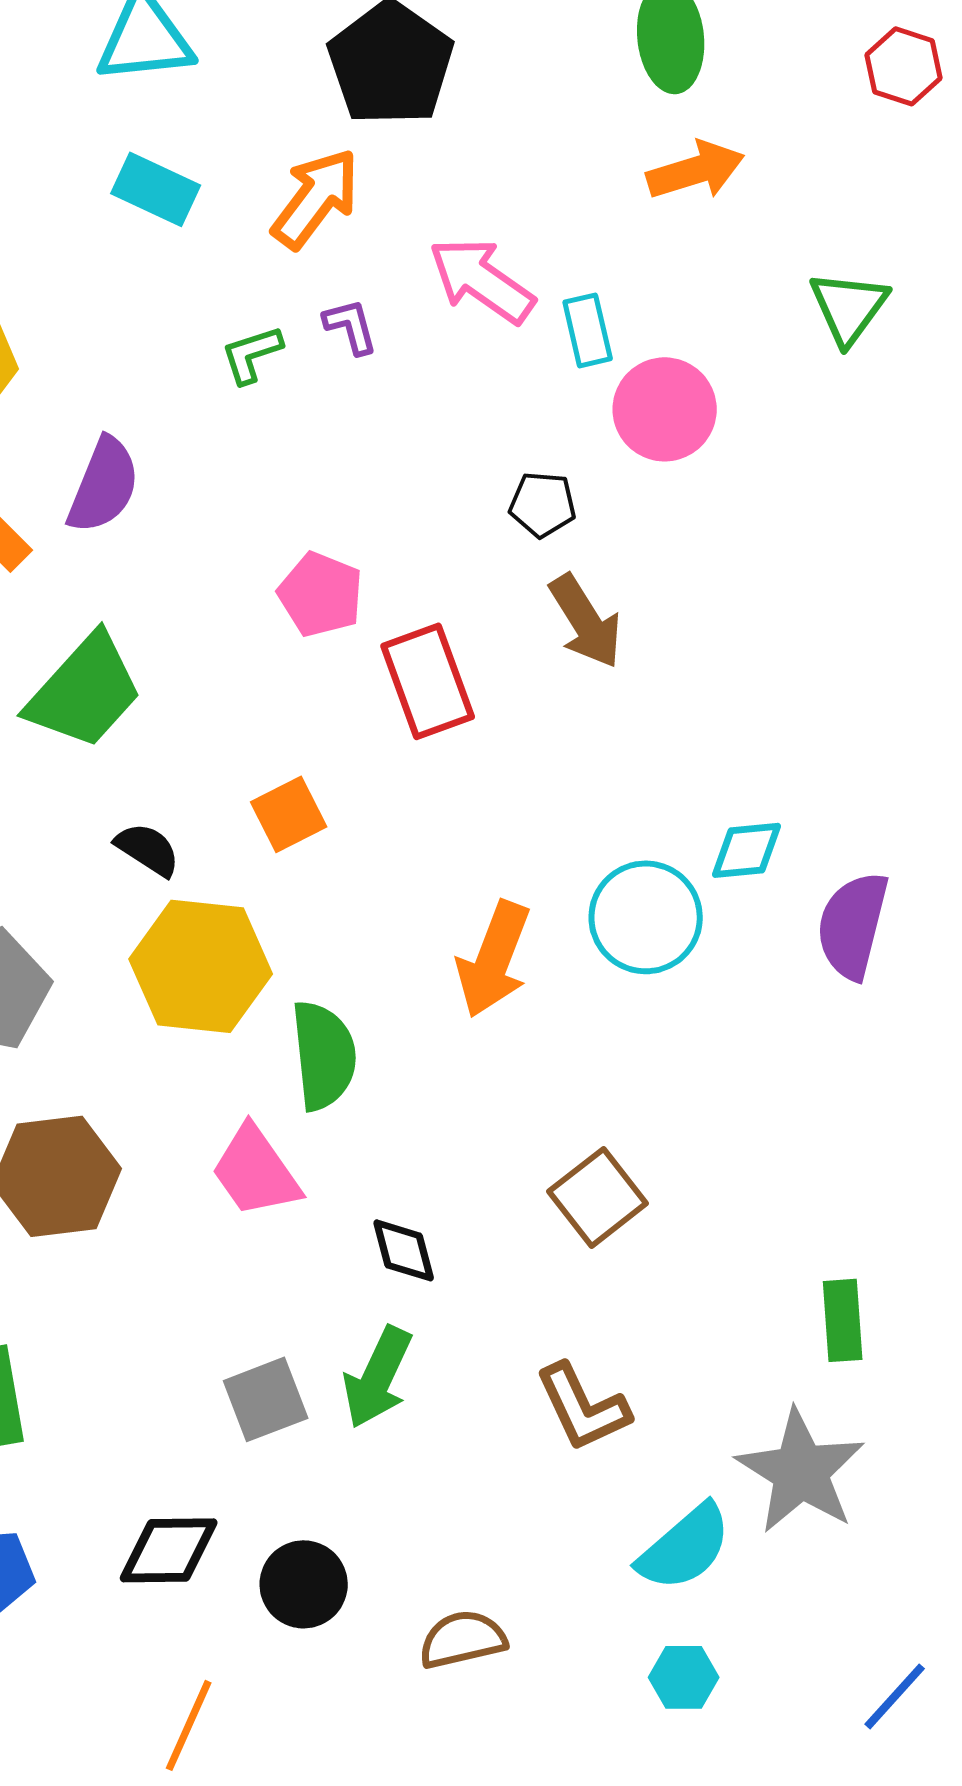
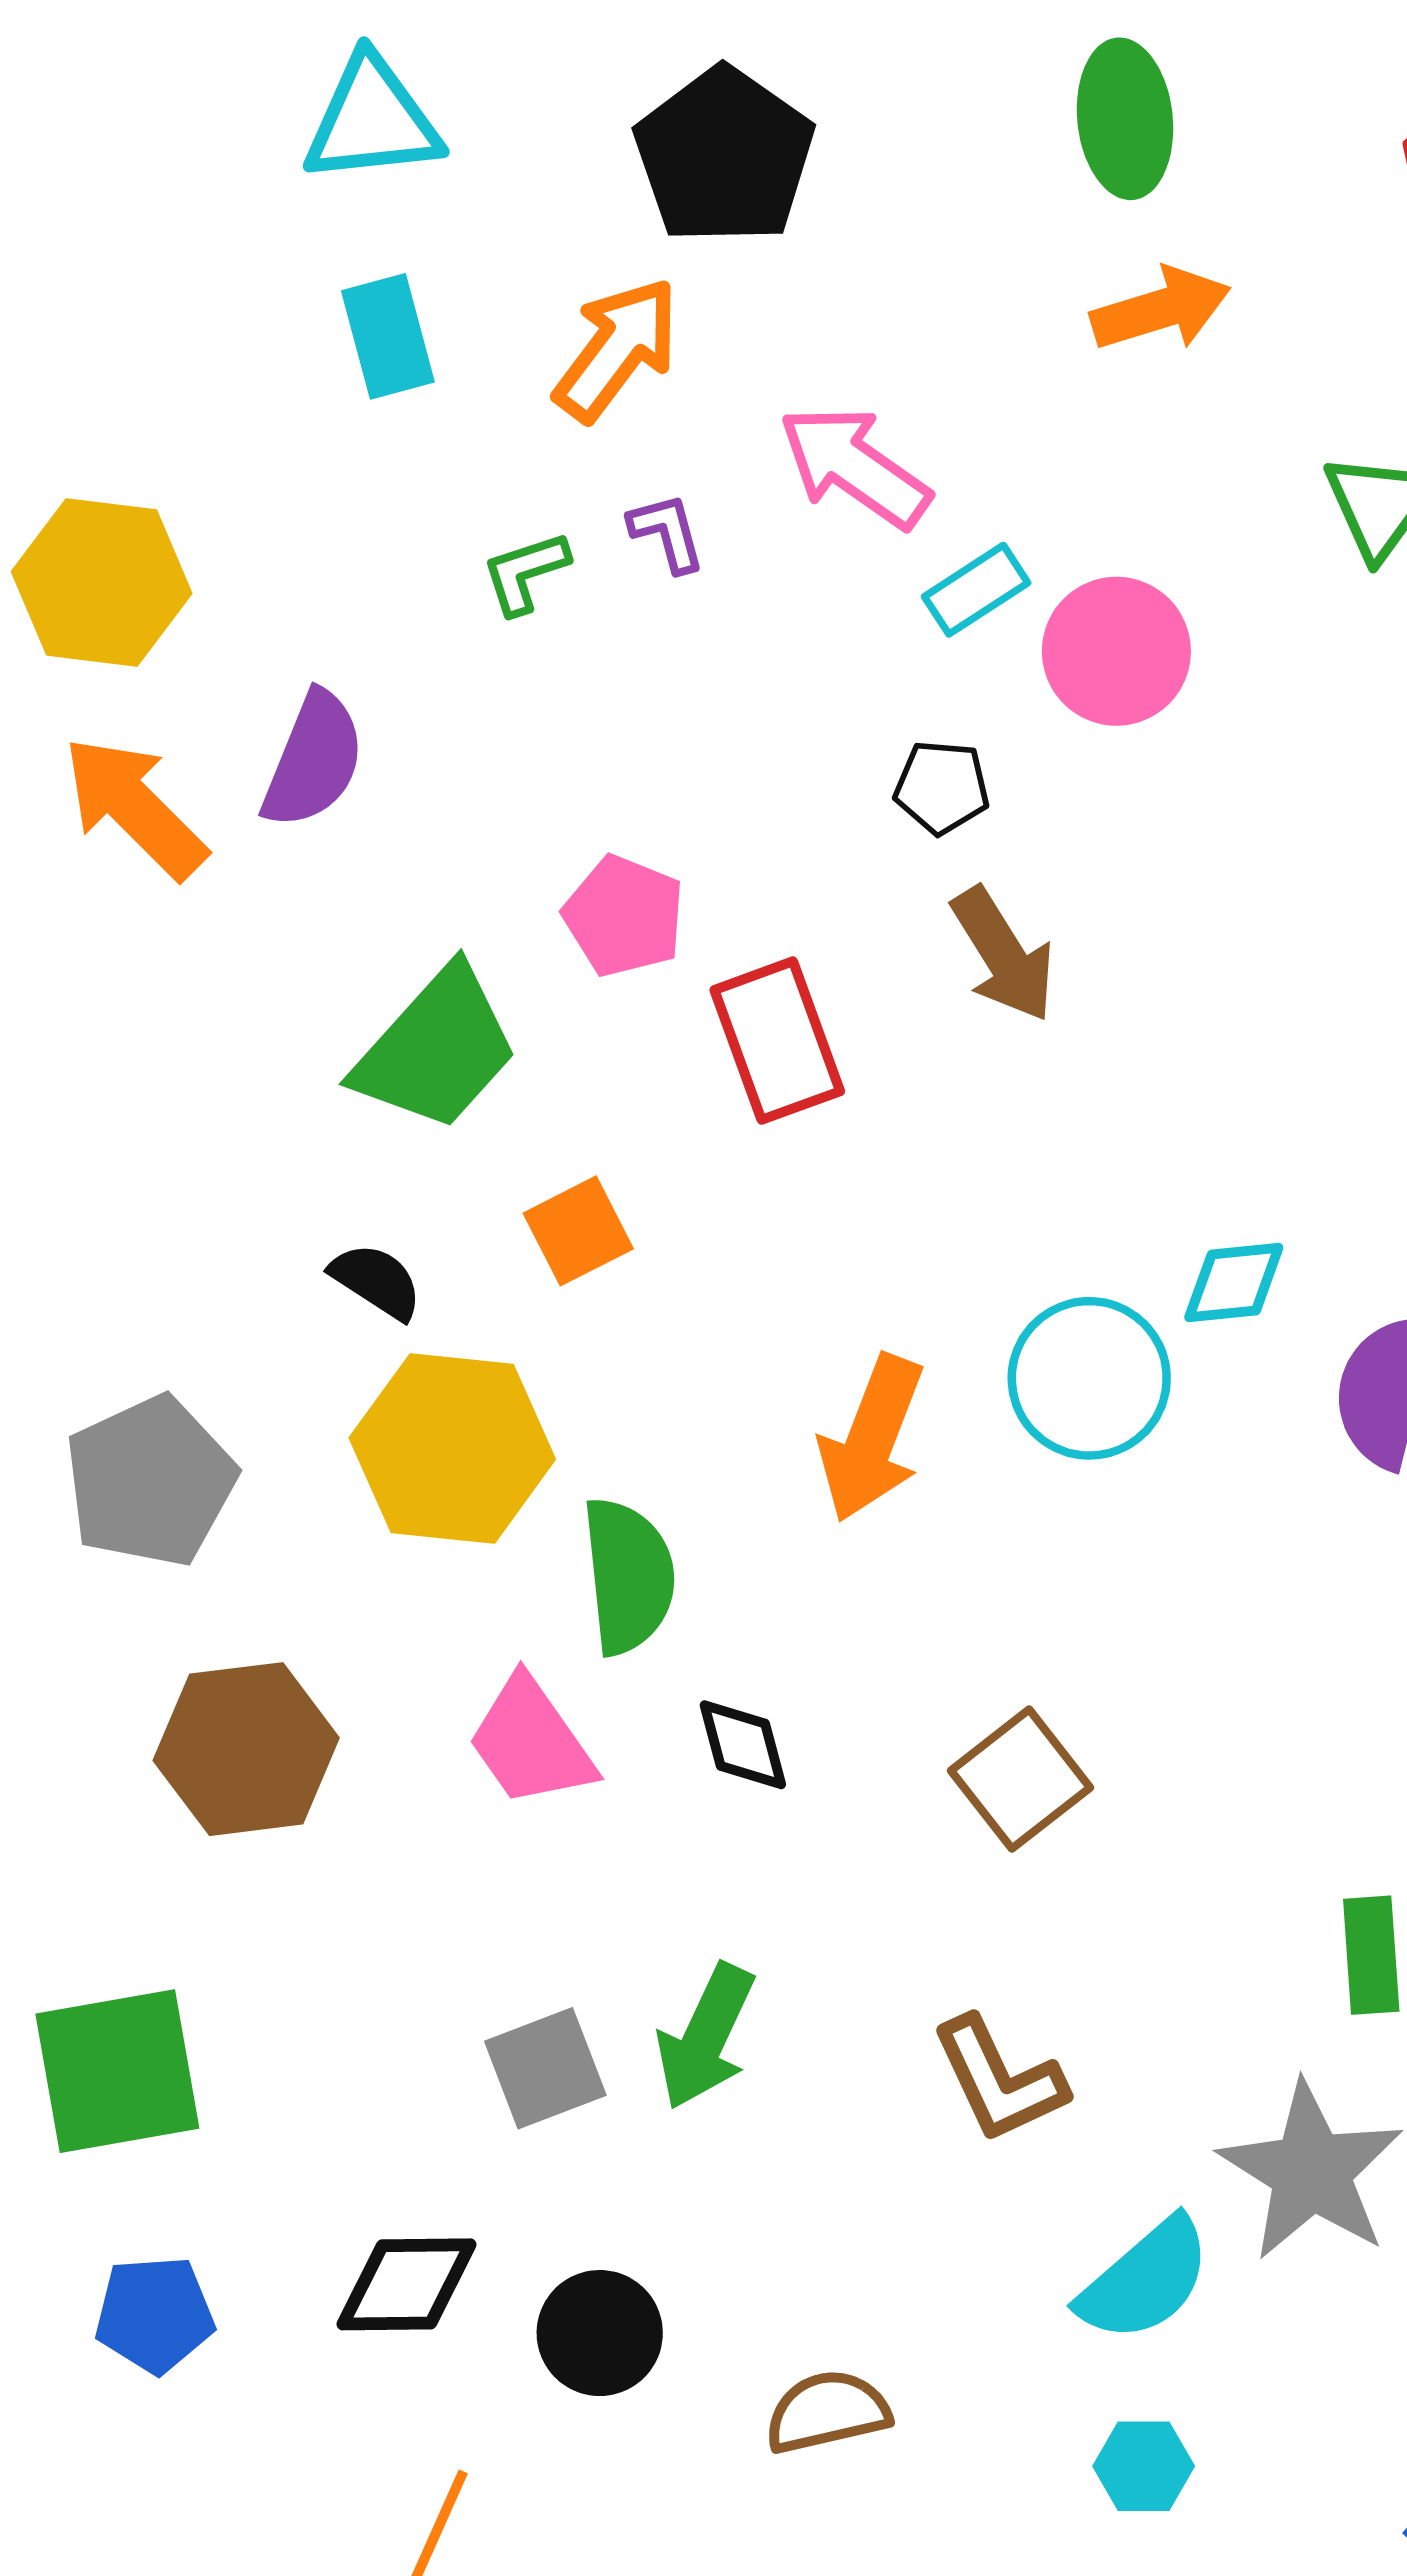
cyan rectangle: (156, 189) -> (388, 336), turned 50
cyan rectangle: (588, 330) -> (976, 590), moved, turned 70
green trapezoid: (85, 691) -> (437, 1049), moved
black diamond: (404, 1250) -> (743, 1745), moved

